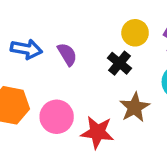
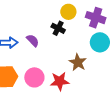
yellow circle: (135, 33) -> (68, 12), moved
black cross: (119, 63) -> (58, 28), moved

